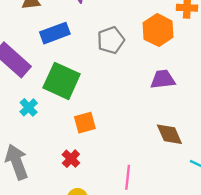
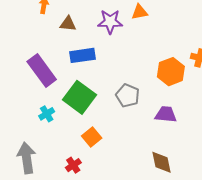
gray pentagon: (111, 40) -> (128, 96), moved, turned 30
orange square: (85, 123) -> (92, 137), turned -36

